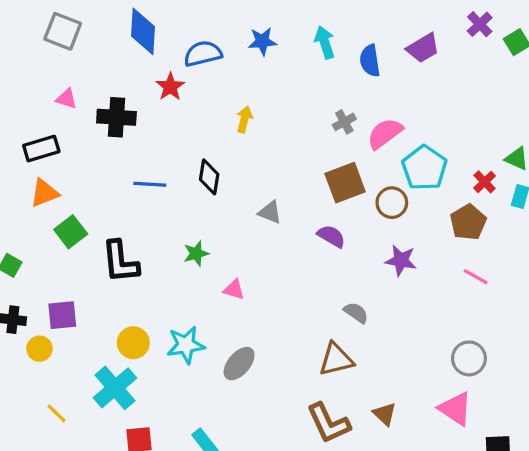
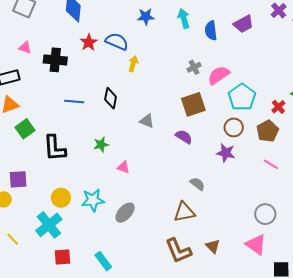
blue semicircle: (203, 54) -> (117, 41), moved, turned 35
brown circle: (392, 203) -> (234, 127), moved

